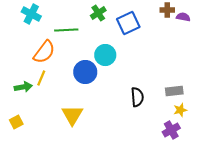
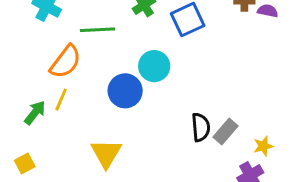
green arrow: (23, 87) -> (35, 113), turned -42
gray rectangle: (174, 91) -> (225, 132), moved, turned -42

